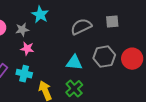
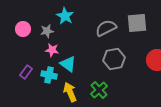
gray square: (112, 22) -> (137, 23), size x1.5
gray hexagon: (104, 57) -> (114, 59), moved
cyan triangle: (74, 63) -> (68, 64), moved, turned 30

